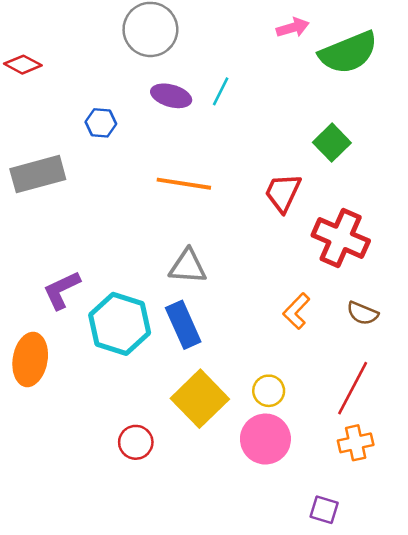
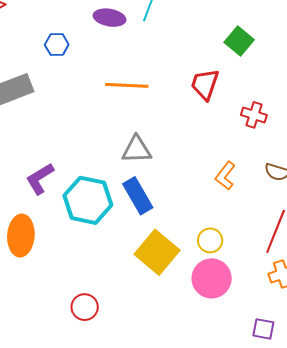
red cross: (341, 238) -> (254, 115), size x0.6
red circle: (136, 442) -> (85, 307), moved

